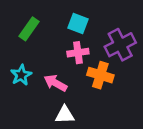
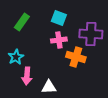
purple cross: (120, 45) -> (91, 34), turned 30
pink arrow: (55, 83) -> (27, 76), moved, turned -114

